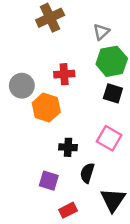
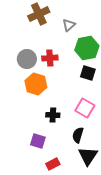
gray triangle: (101, 32) -> (69, 25), moved
gray circle: (22, 86) -> (27, 59), moved
black semicircle: (87, 173) -> (78, 135), moved

